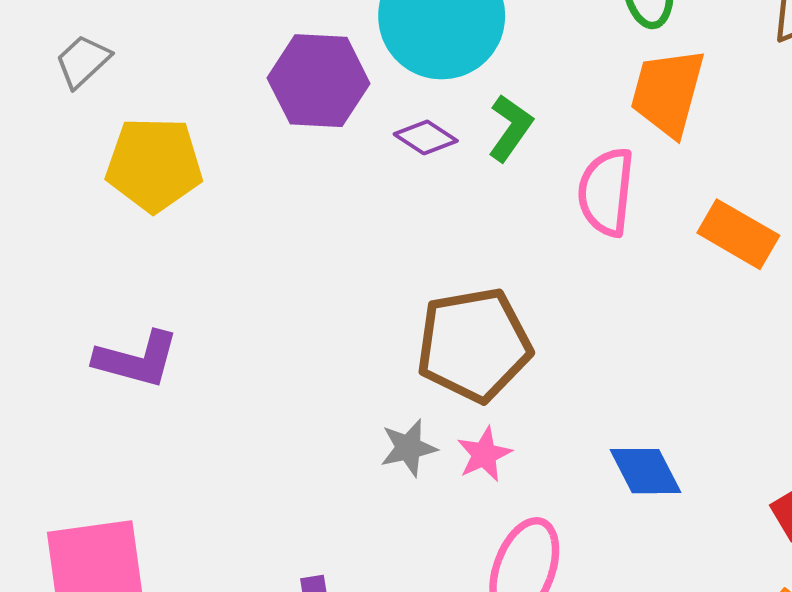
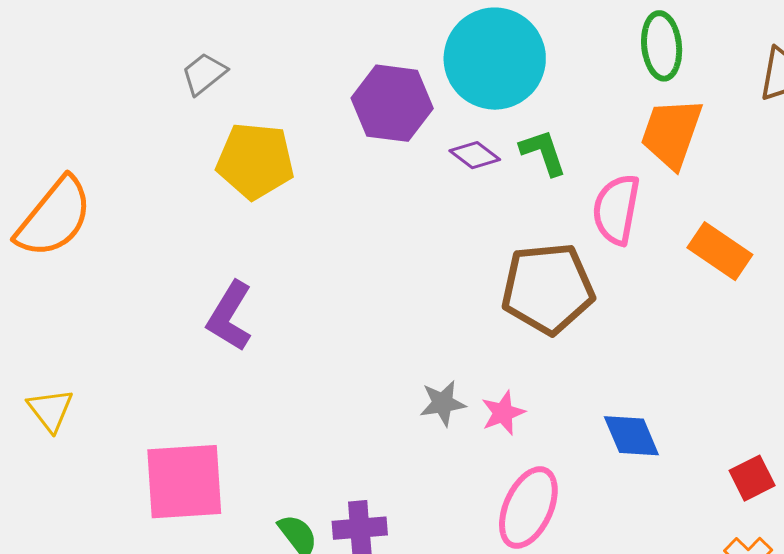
green L-shape: (510, 128) -> (543, 152), turned -58
brown pentagon: (474, 345) -> (548, 288), moved
purple L-shape: (137, 359) -> (230, 316), turned 102

